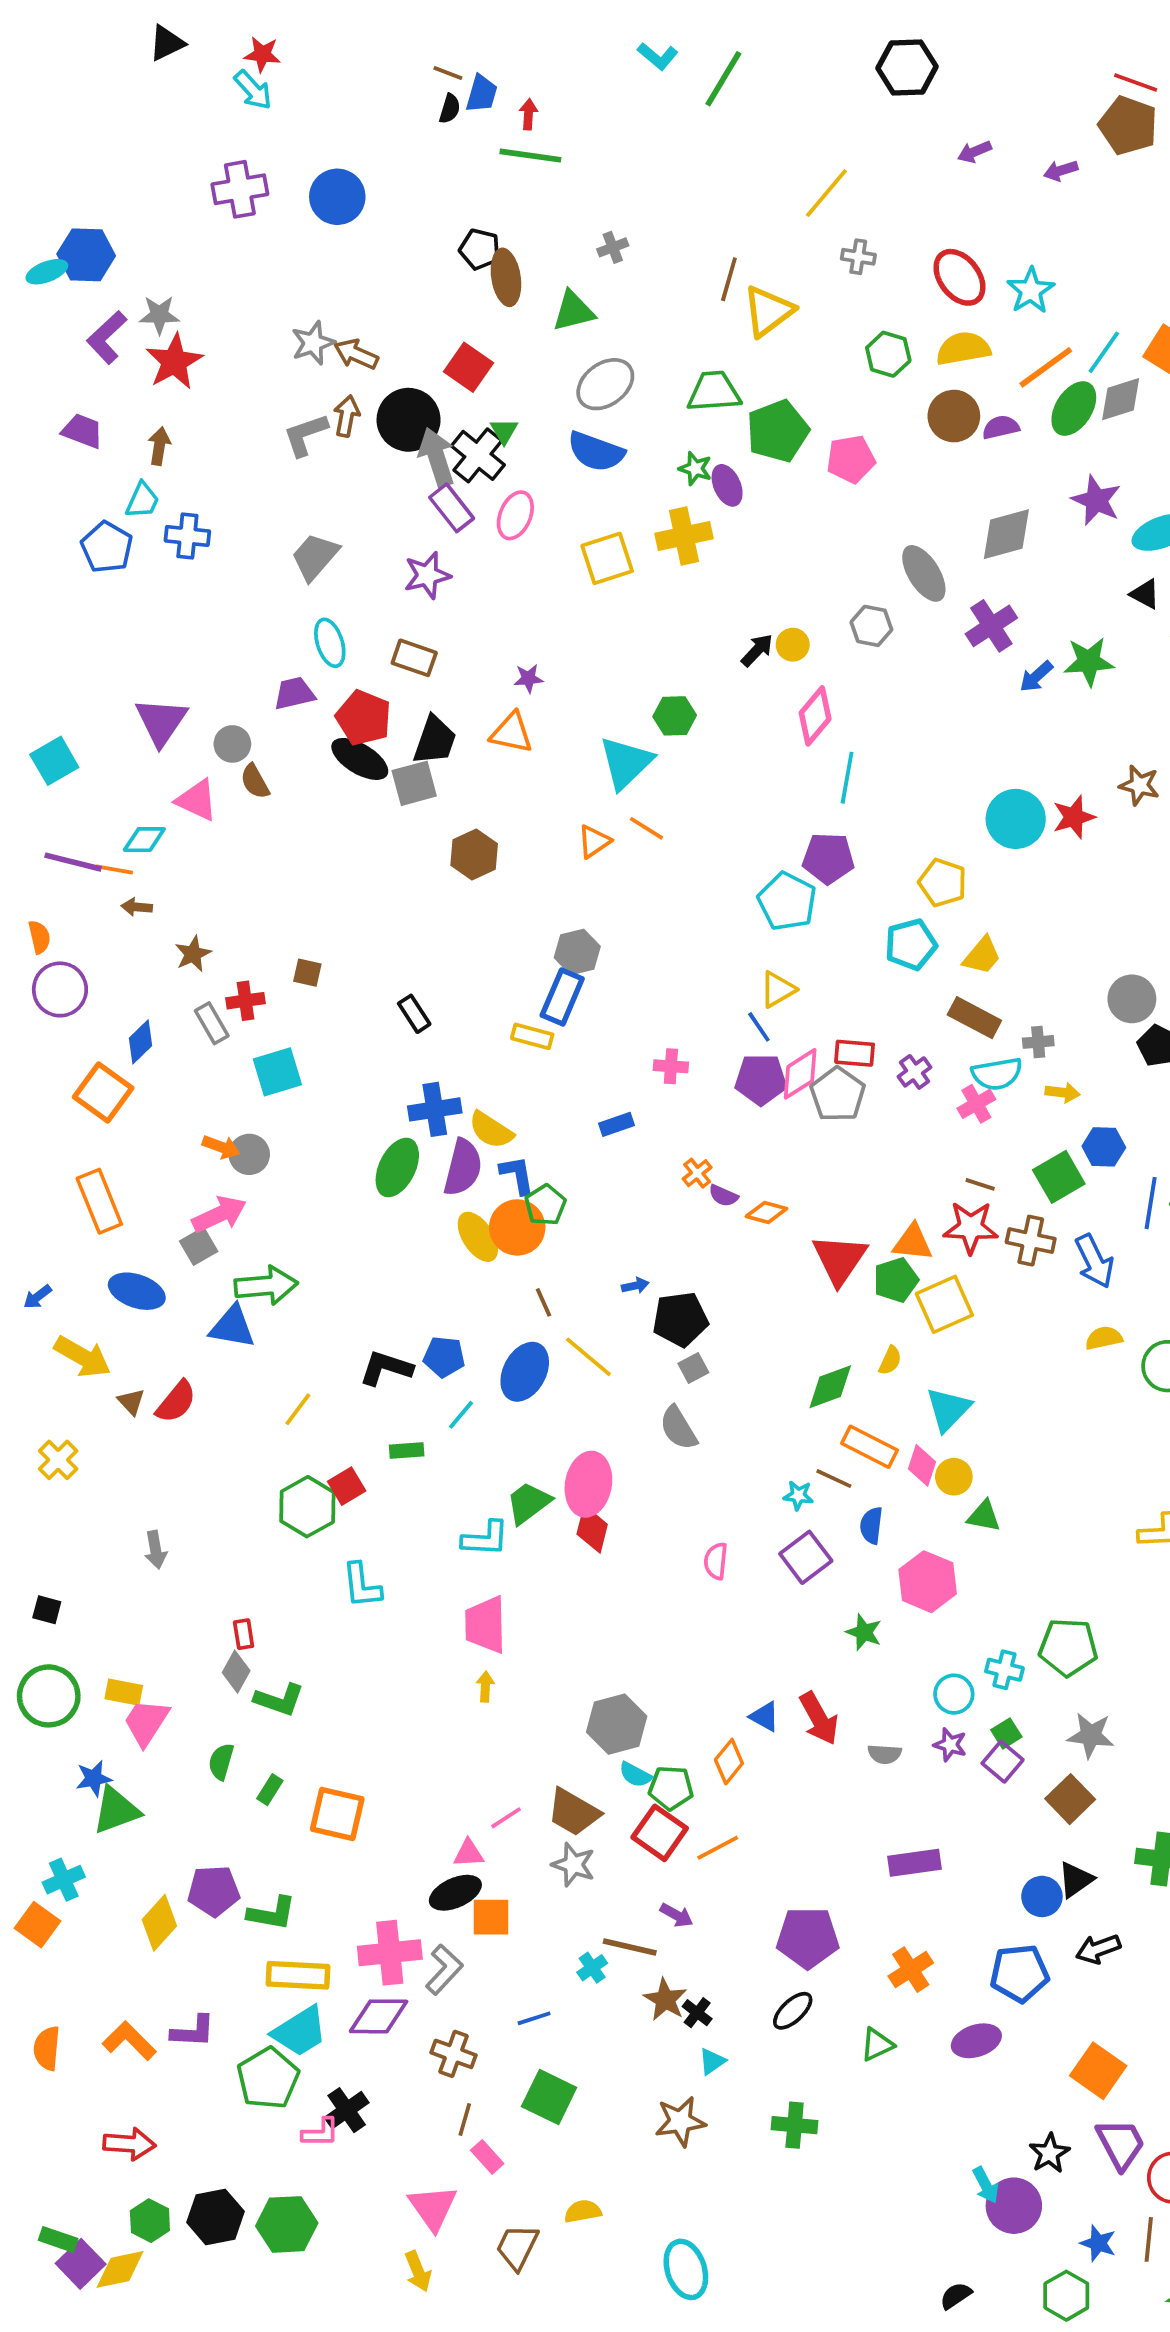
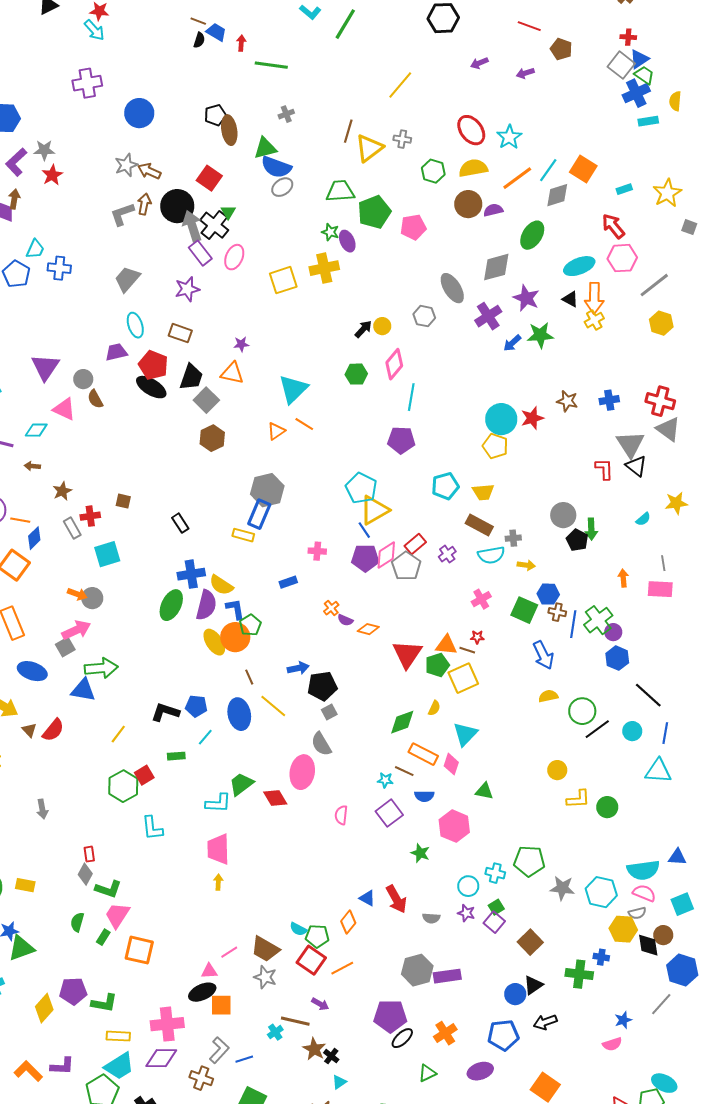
red line: (1136, 82) -> (529, 26), moved
blue trapezoid: (482, 94) -> (216, 32), turned -75
brown pentagon: (1128, 126) -> (561, 49), size x0.7
green line: (530, 156) -> (271, 65), moved
blue circle: (337, 197) -> (139, 113), moved
black pentagon: (480, 249) -> (215, 115), turned -30
gray cross: (858, 257) -> (402, 139), moved
red star: (174, 362) -> (52, 175), size x0.7
gray ellipse: (605, 384) -> (282, 187), size x0.7
green ellipse: (1074, 409) -> (532, 235), moved
brown arrow: (159, 446) -> (14, 199), moved
blue semicircle: (596, 452) -> (276, 167), moved
purple star: (1096, 500) -> (526, 298), moved
green hexagon: (675, 716) -> (356, 374), moved
gray square: (414, 783) -> (206, 400), moved, turned -30
orange line: (114, 870) -> (20, 520), moved
yellow pentagon: (943, 883) -> (495, 446), moved
cyan pentagon: (787, 901) -> (361, 488), moved
gray hexagon: (577, 952) -> (267, 490), size x1.4
yellow trapezoid: (982, 956) -> (483, 492), turned 45
yellow triangle: (778, 989) -> (374, 510), size x1.5
red rectangle: (855, 1053) -> (415, 544), turned -45
pink cross: (976, 1104) -> (481, 599), moved
green square: (1059, 1177) -> (524, 610), turned -36
brown line: (980, 1184) -> (467, 650), moved
red star: (971, 1227) -> (477, 637), size x0.5
brown cross: (1031, 1241) -> (557, 612), moved, size x0.7
blue arrow: (635, 1286) -> (298, 668), size x1.5
blue ellipse: (525, 1372) -> (239, 714), turned -40
yellow circle: (954, 1477) -> (557, 770), moved
pink ellipse: (588, 1484) -> (302, 772), moved
blue semicircle: (871, 1525) -> (424, 796), turned -96
red diamond: (592, 1529) -> (275, 798), turned -45
pink trapezoid: (146, 1722) -> (117, 915), moved
gray hexagon: (617, 1724) -> (417, 970), moved
gray star: (1091, 1735) -> (562, 888), moved
gray L-shape: (444, 1970) -> (219, 1050), moved
yellow rectangle: (298, 1975) -> (118, 1036), size x0.7
black ellipse: (793, 2011) -> (402, 1038), moved

